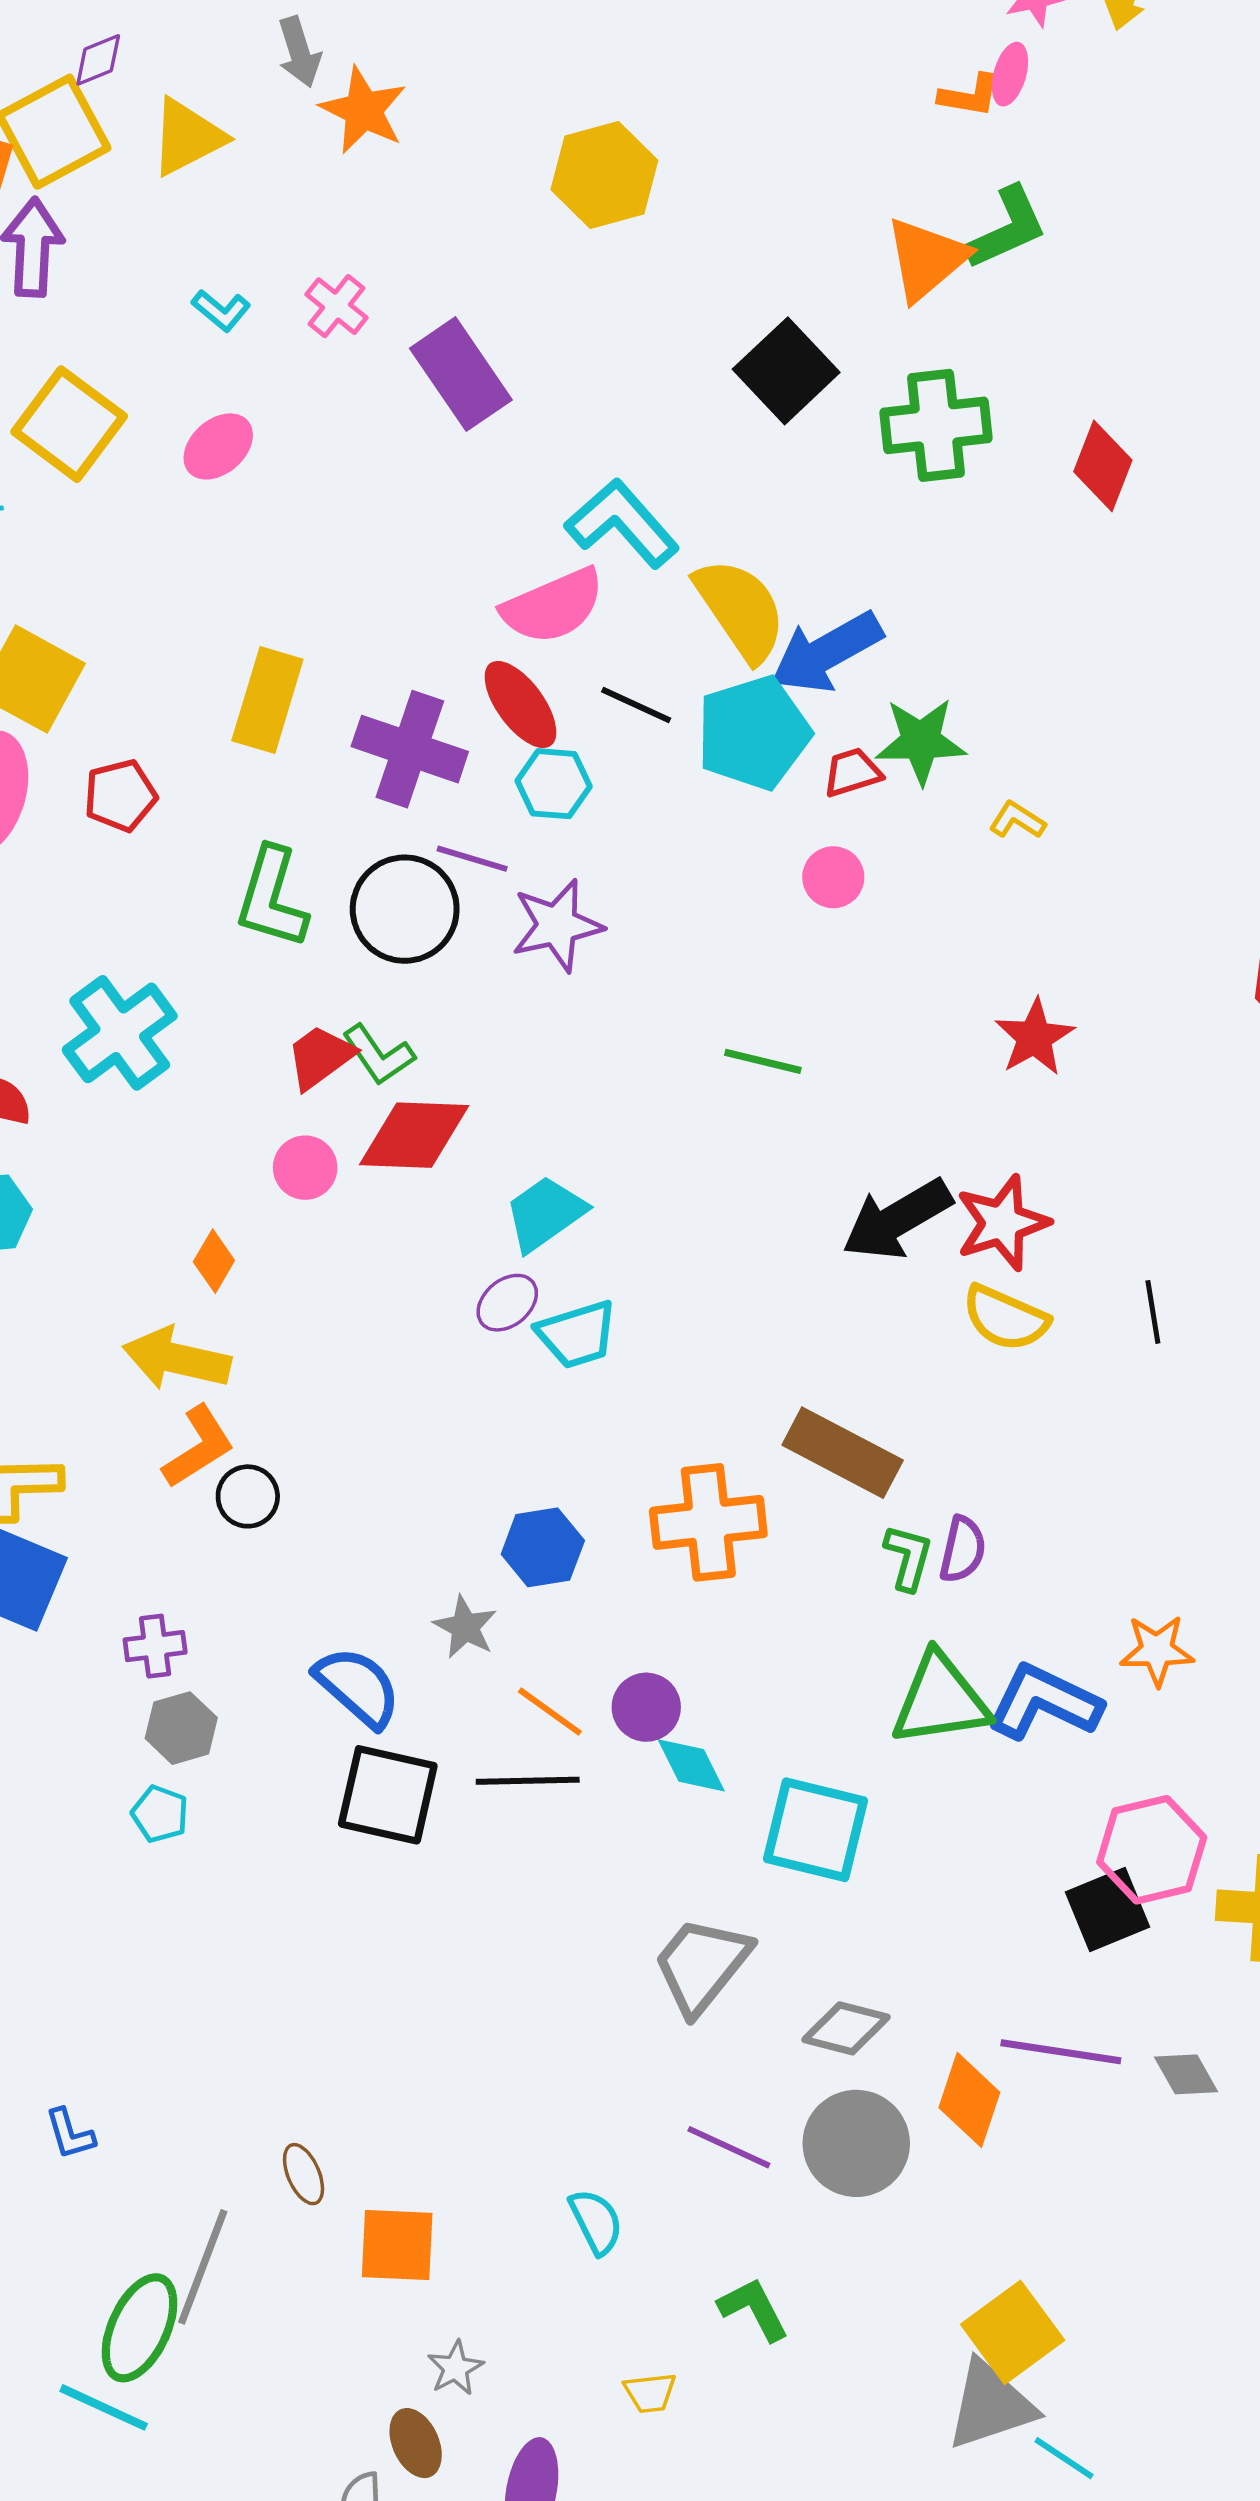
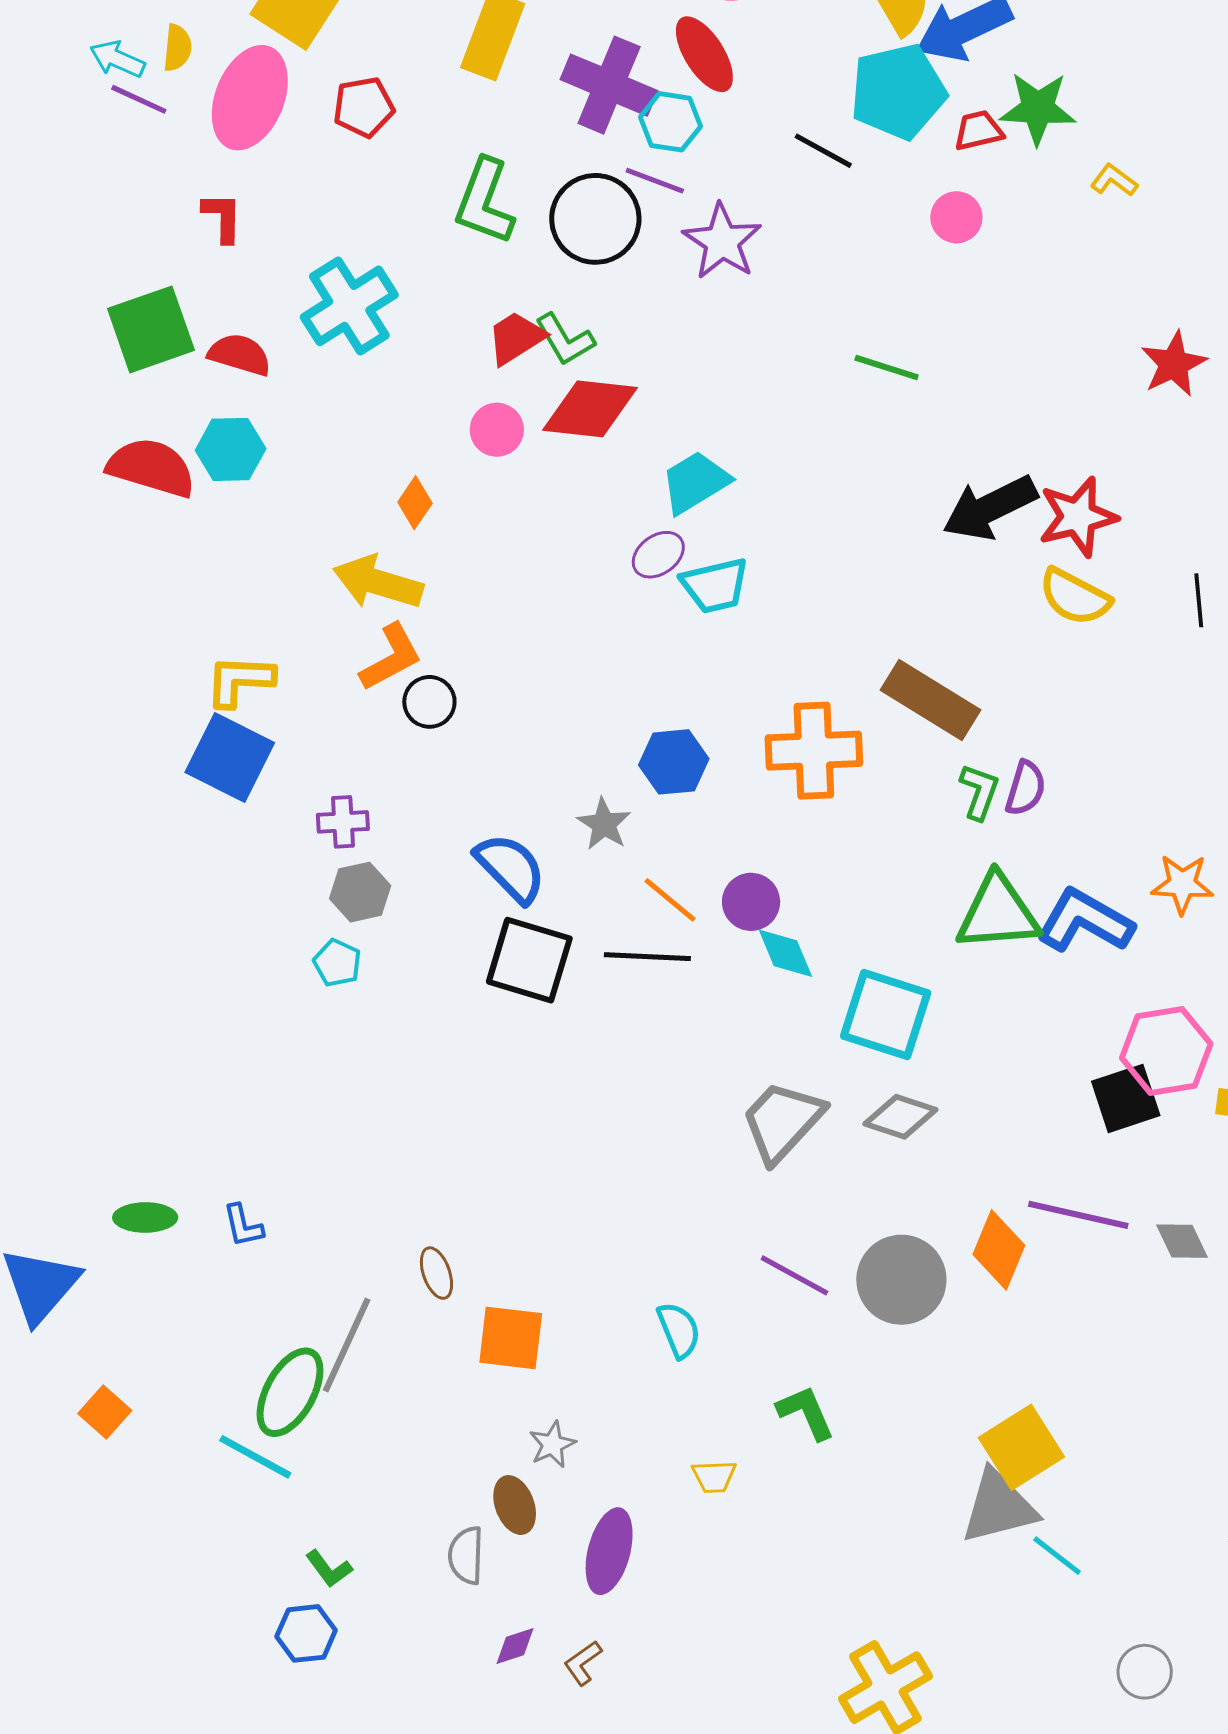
black line: (636, 705) -> (823, 151), moved
cyan hexagon: (554, 784) -> (671, 122), moved
purple star: (557, 925) -> (722, 241), turned -30
red star: (1034, 1037) -> (1174, 364), moved
gray diamond: (846, 2028) -> (900, 1117), moved

